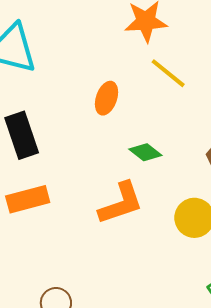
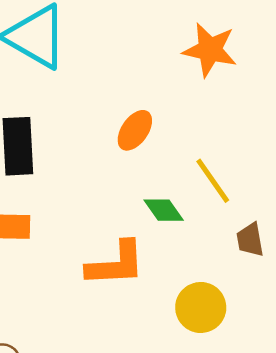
yellow line: (168, 73) -> (213, 181), moved

